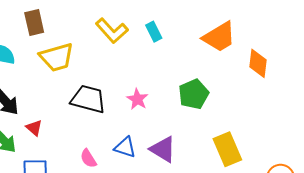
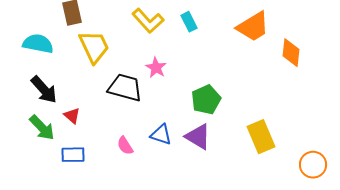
yellow trapezoid: (57, 57) -> (94, 47), turned -99
green pentagon: (194, 94) -> (206, 100), moved
pink star: (137, 99) -> (156, 68), moved

